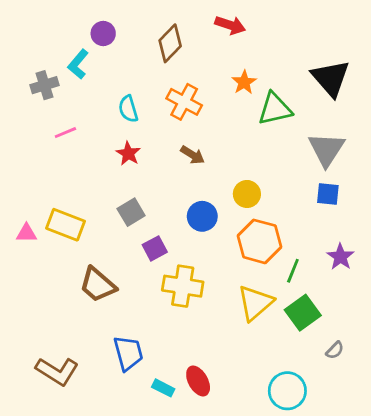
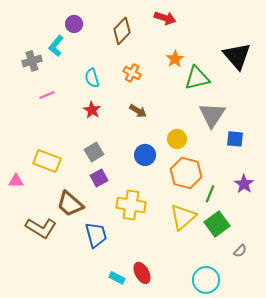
orange cross: (184, 102) -> (132, 73), size x0.7
gray triangle: (326, 149) -> (212, 115), moved
pink triangle: (26, 233) -> (16, 181), moved
purple square: (155, 248) -> (99, 178), moved
blue trapezoid: (128, 353) -> (96, 235), moved
brown L-shape: (57, 371) -> (41, 228), moved

